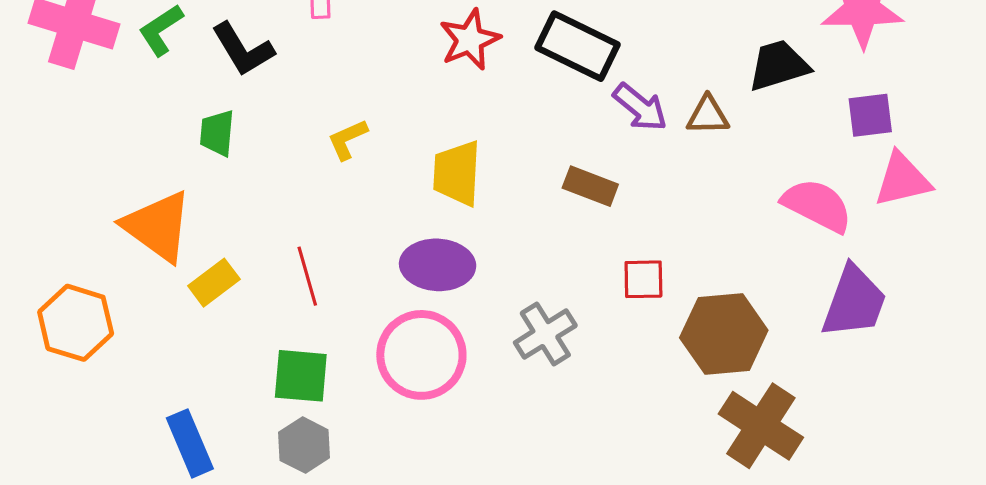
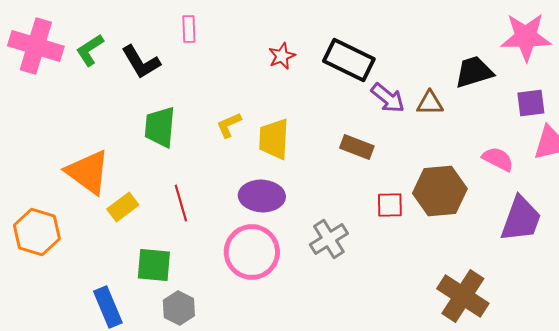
red star: (470, 40) -> (282, 56), size x0.7
green trapezoid: (217, 133) -> (160, 127), moved, size x1.4
yellow L-shape: (347, 139) -> (229, 125), moved
pink semicircle: (817, 205) -> (498, 159), size x0.7
brown hexagon: (724, 334) -> (440, 191), moved
green square: (301, 376) -> (154, 265), moved

